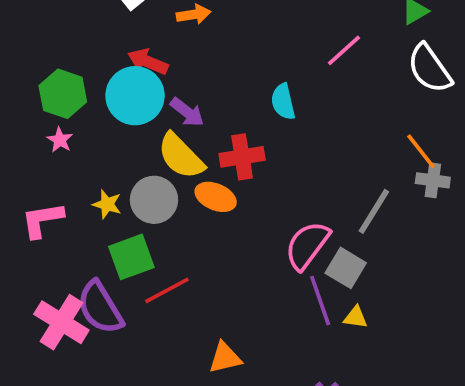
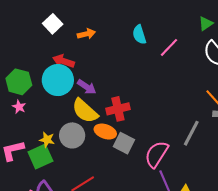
cyan semicircle: (283, 102) -> (139, 35), moved
green square: (131, 257) -> (40, 156), moved
gray square: (346, 268) -> (124, 143), moved

